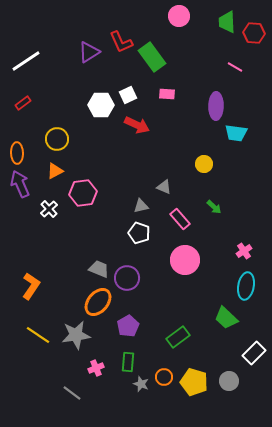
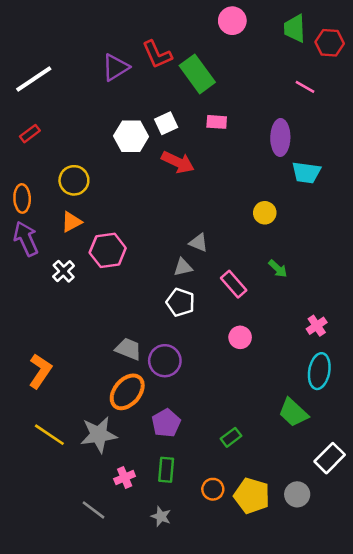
gray triangle: (164, 187) -> (199, 243), moved
pink circle: (185, 260) -> (240, 337), size x0.6
green rectangle: (178, 337) -> (231, 437), size x0.7
gray star: (141, 384) -> (161, 516), moved

